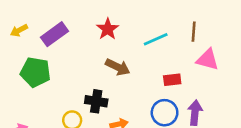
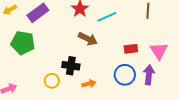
cyan line: (156, 39) -> (107, 17), moved
pink triangle: (208, 59) -> (159, 51), moved, turned 42

